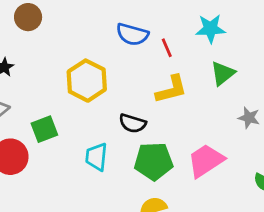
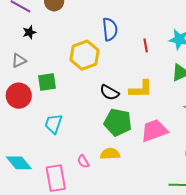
blue semicircle: (132, 34) -> (110, 29), moved, turned -125
yellow L-shape: (171, 89) -> (141, 89), moved
cyan trapezoid: (96, 157) -> (53, 124), moved

